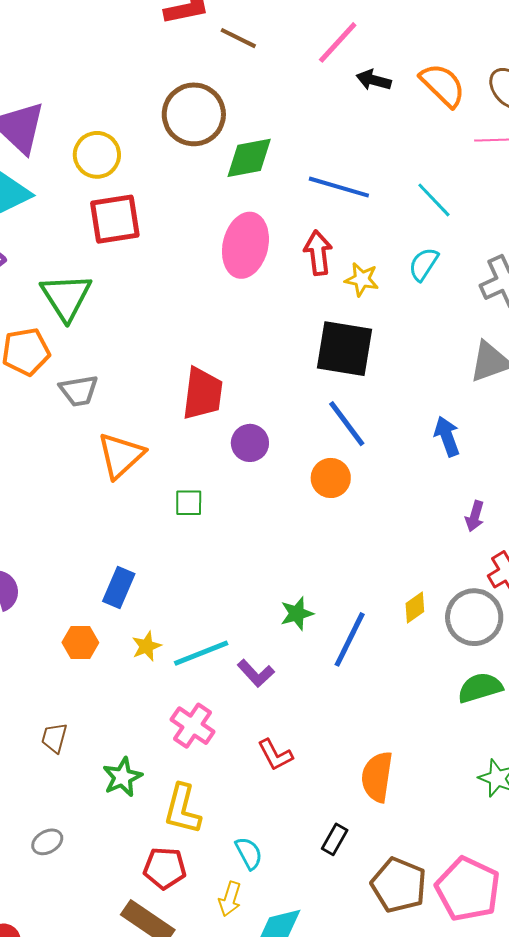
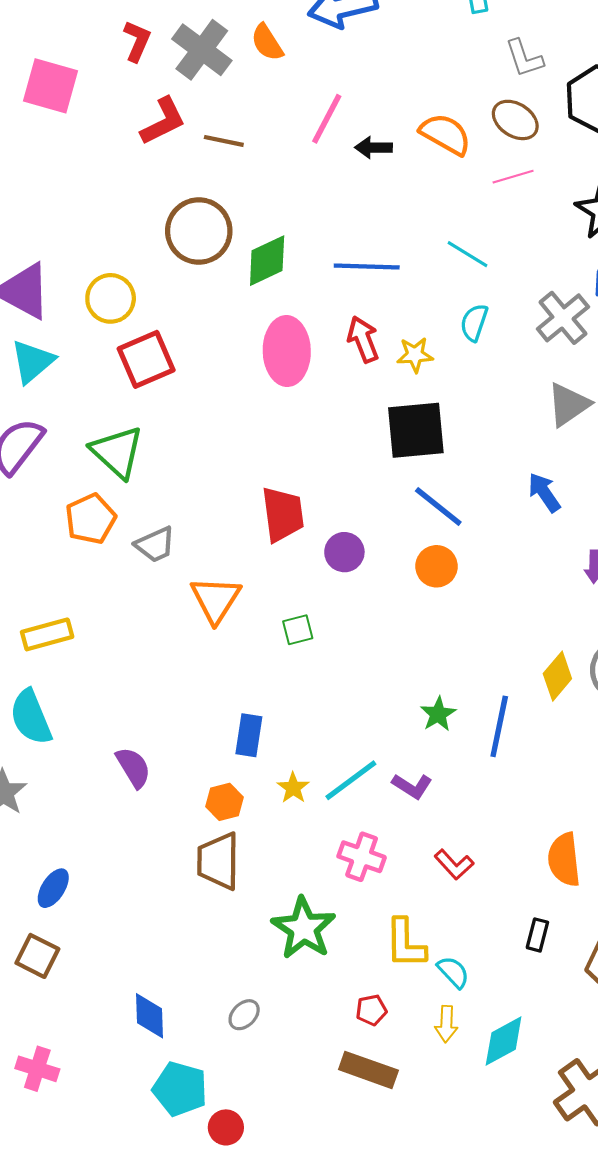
yellow diamond: (415, 608) -> (557, 676), size x1.4
brown trapezoid: (54, 738) -> (218, 861), moved, size x1.8
green star: (122, 777) -> (304, 928), size x1.5
yellow L-shape: (182, 809) -> (405, 943), moved
red pentagon: (165, 868) -> (371, 1010), size x0.7

